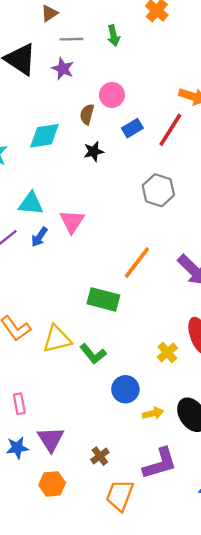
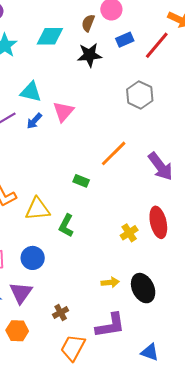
black star: (94, 151) -> (90, 55), size x1.4
green rectangle: (103, 299) -> (81, 181), size x0.6
green L-shape: (93, 354) -> (66, 226), turned 60
blue circle: (125, 389) -> (33, 258), moved

